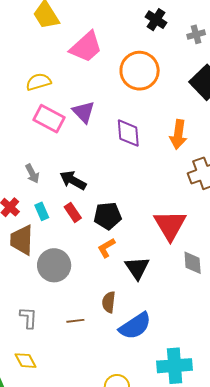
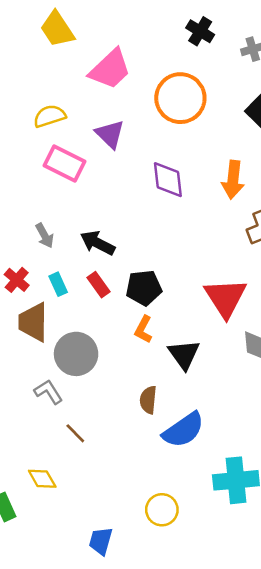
purple triangle: (84, 112) -> (110, 134), moved
orange L-shape: (106, 248) -> (143, 329), turned -30
gray L-shape: (28, 318) -> (48, 392), moved, turned -35
brown line: (75, 321) -> (75, 433), moved, turned 54

